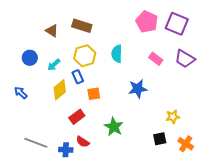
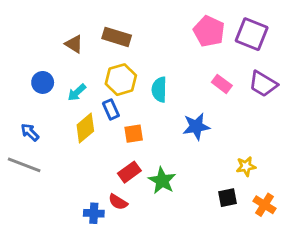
cyan semicircle: (117, 54) -> (159, 90), moved
red rectangle: (77, 117) -> (129, 172), moved
gray line: (36, 143) -> (24, 165), moved

